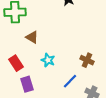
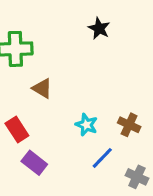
cyan star: (48, 60) -> (86, 125), moved
purple rectangle: (27, 84) -> (34, 163), turned -35

